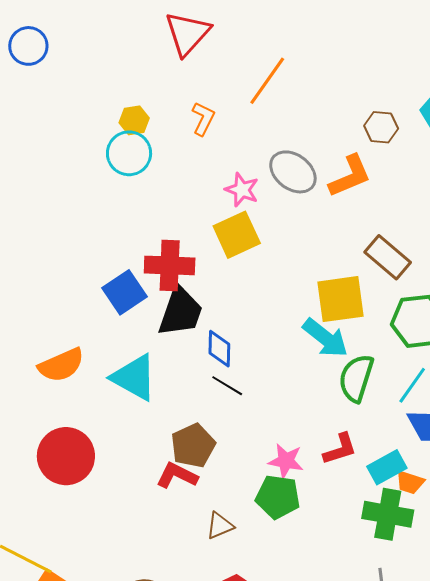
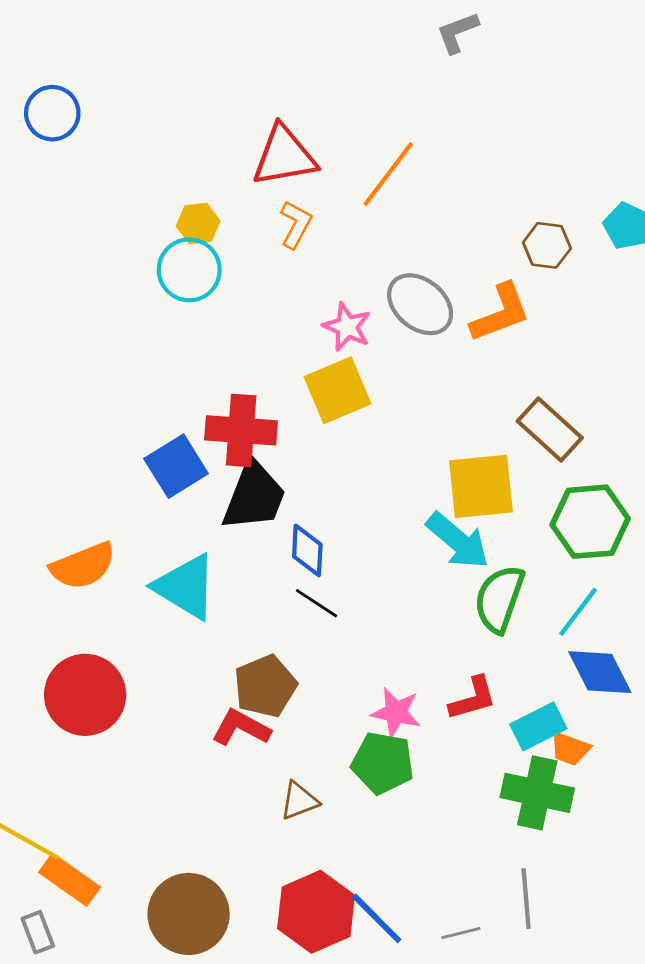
red triangle: (187, 34) -> (284, 156), moved, turned 36

